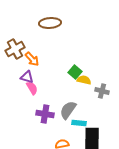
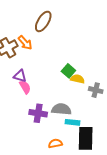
brown ellipse: (50, 23) -> (43, 21), turned -55
orange arrow: (32, 59) -> (25, 43), moved
gray semicircle: (68, 110) -> (61, 109), turned 60

